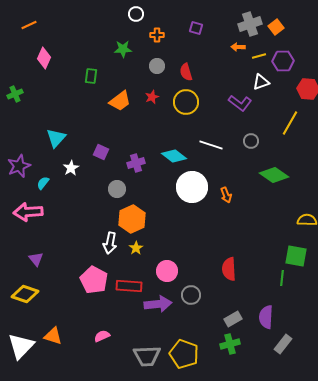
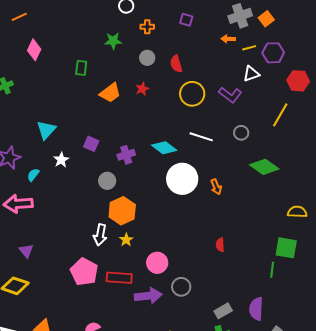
yellow circle: (186, 102) -> (192, 94), moved
red semicircle: (229, 269) -> (220, 245), moved, size x0.6

